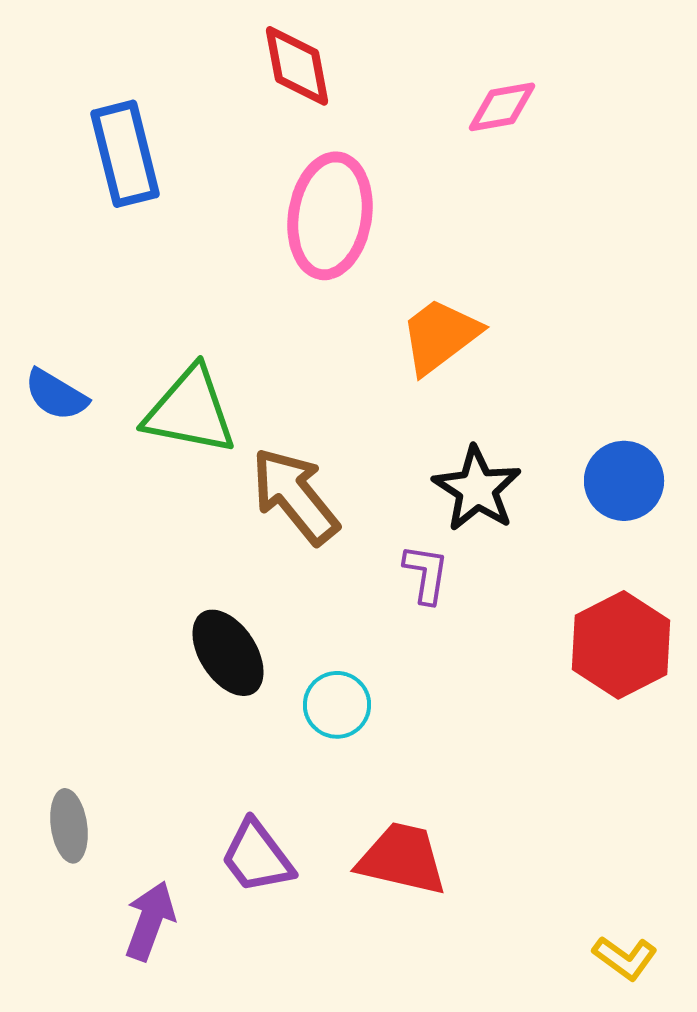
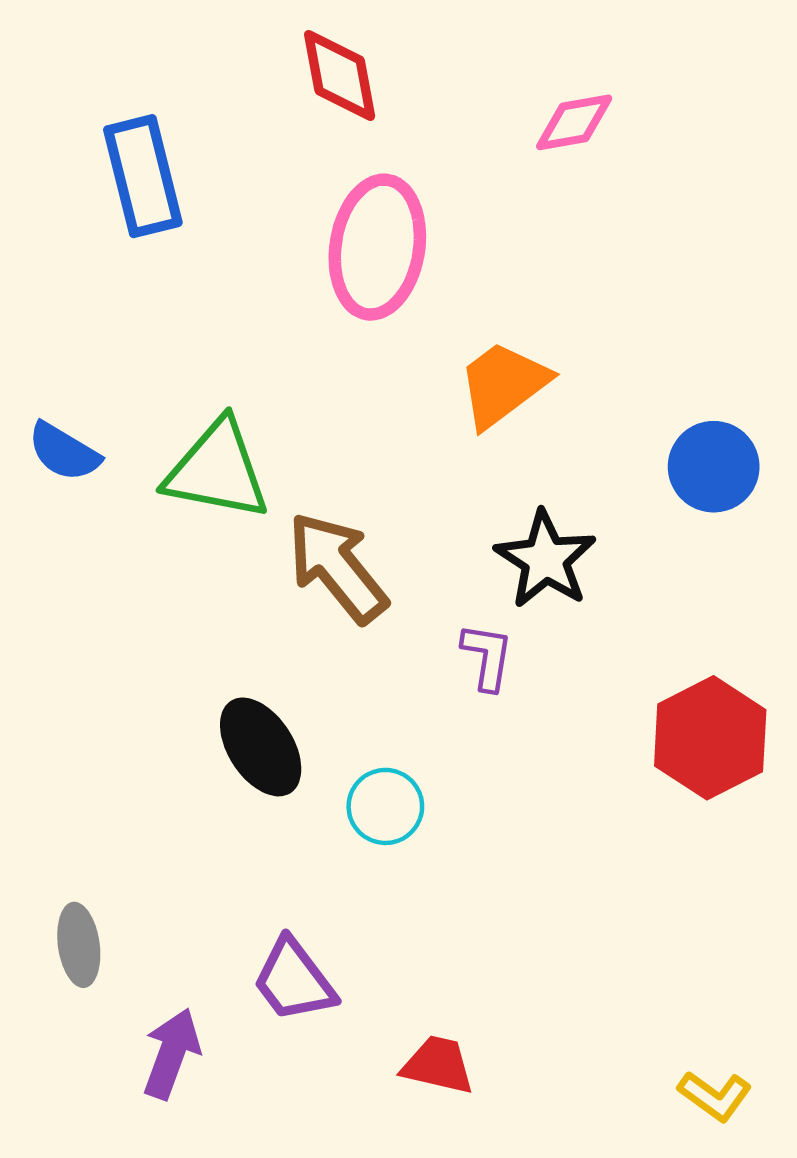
blue circle: (624, 481) -> (714, 467), moved
red trapezoid: (402, 859) -> (438, 1065), moved, size x0.7

